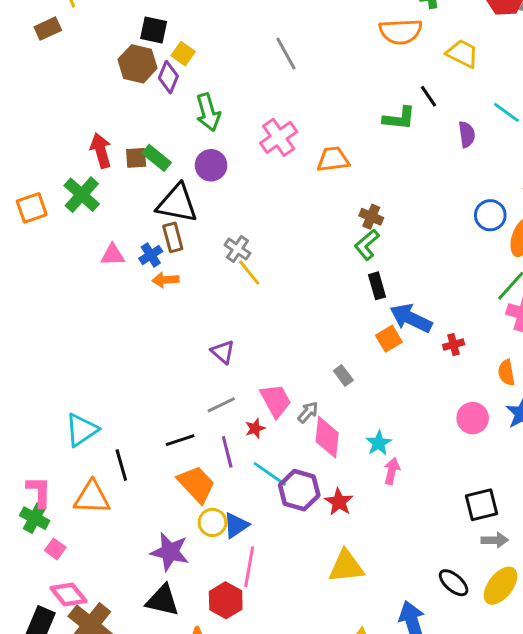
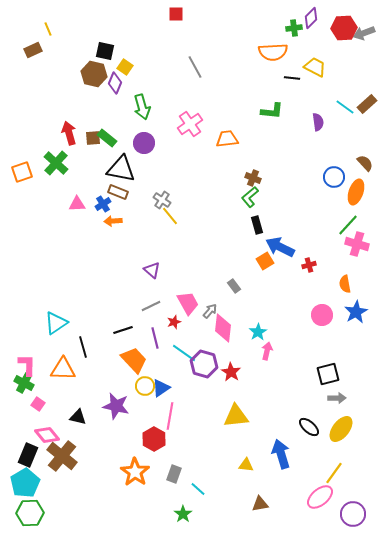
black line: (429, 96) -> (292, 78), moved, turned -49
brown rectangle: (173, 237) -> (118, 192), turned -54
black triangle: (163, 600) -> (78, 417), moved, size x0.7

